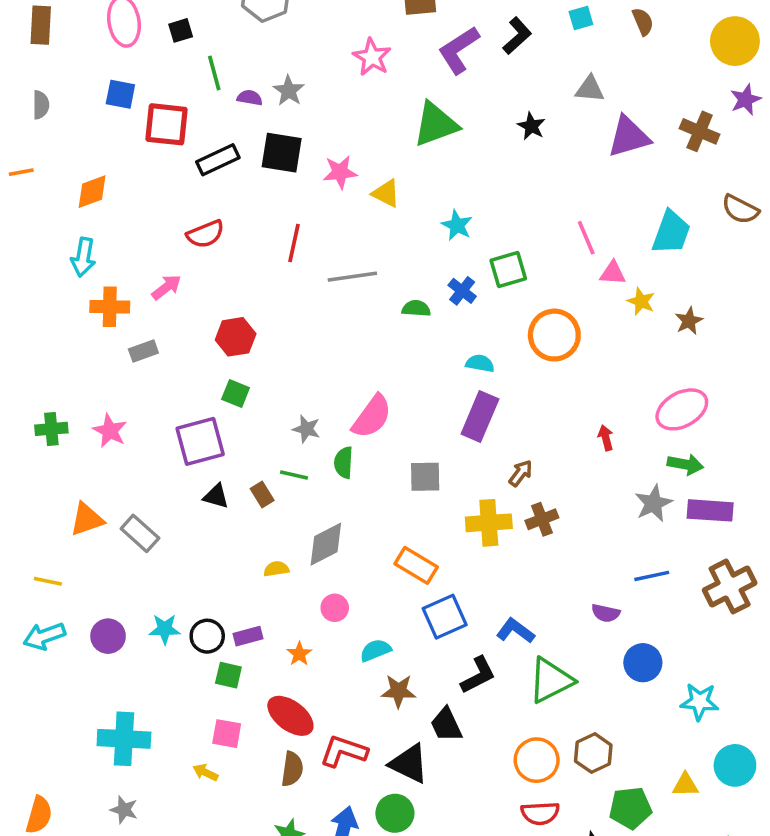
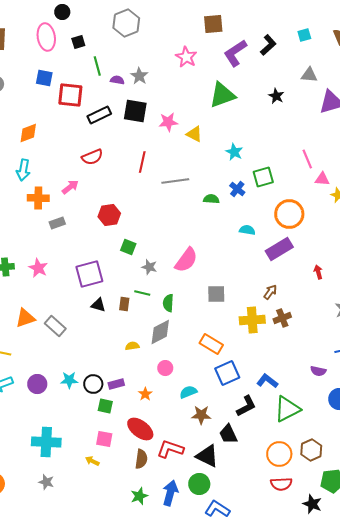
green square: (236, 394) -> (128, 247), moved
purple rectangle: (480, 417) -> (279, 249), moved, turned 36
green semicircle: (344, 463) -> (168, 303), moved
brown rectangle: (262, 494) -> (124, 304), turned 40

